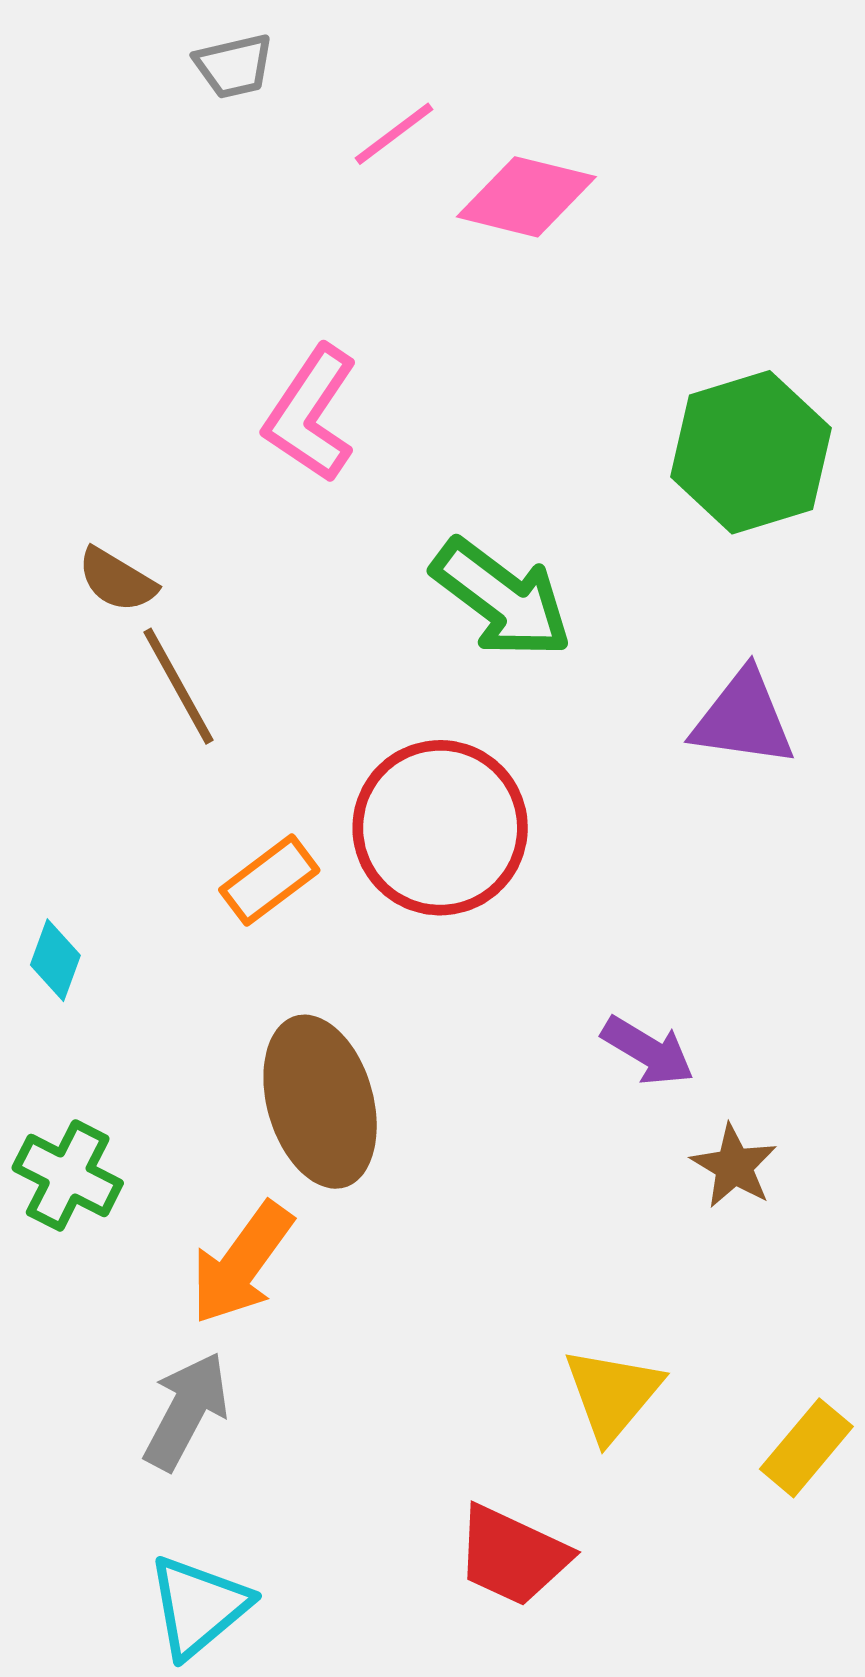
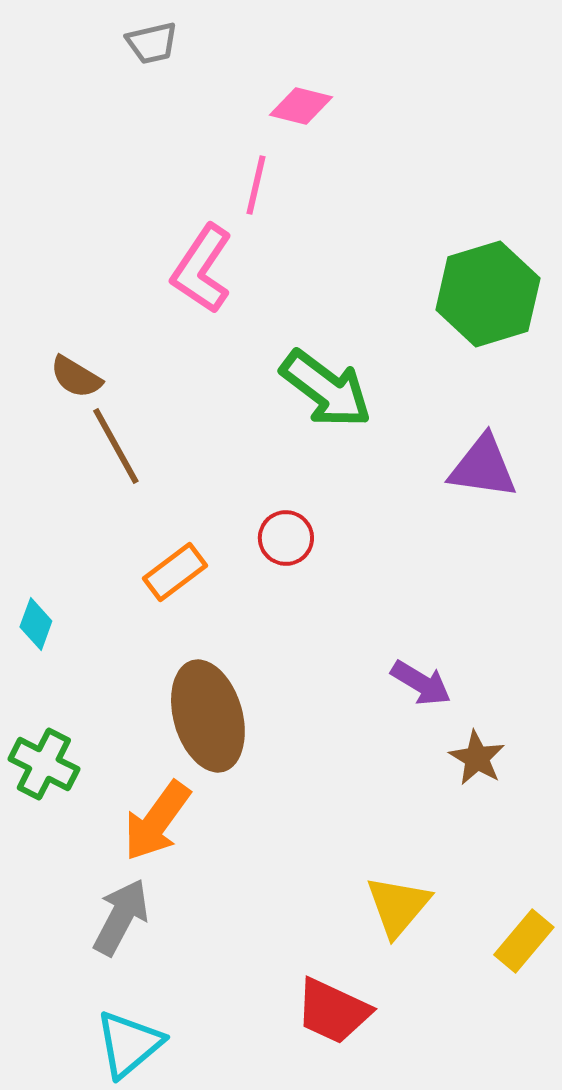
pink line: (394, 134) -> (256, 185), moved, turned -40
pink diamond: (526, 197) -> (301, 106), moved, size x0.7
red circle: (440, 828) -> (286, 538), size x0.5

